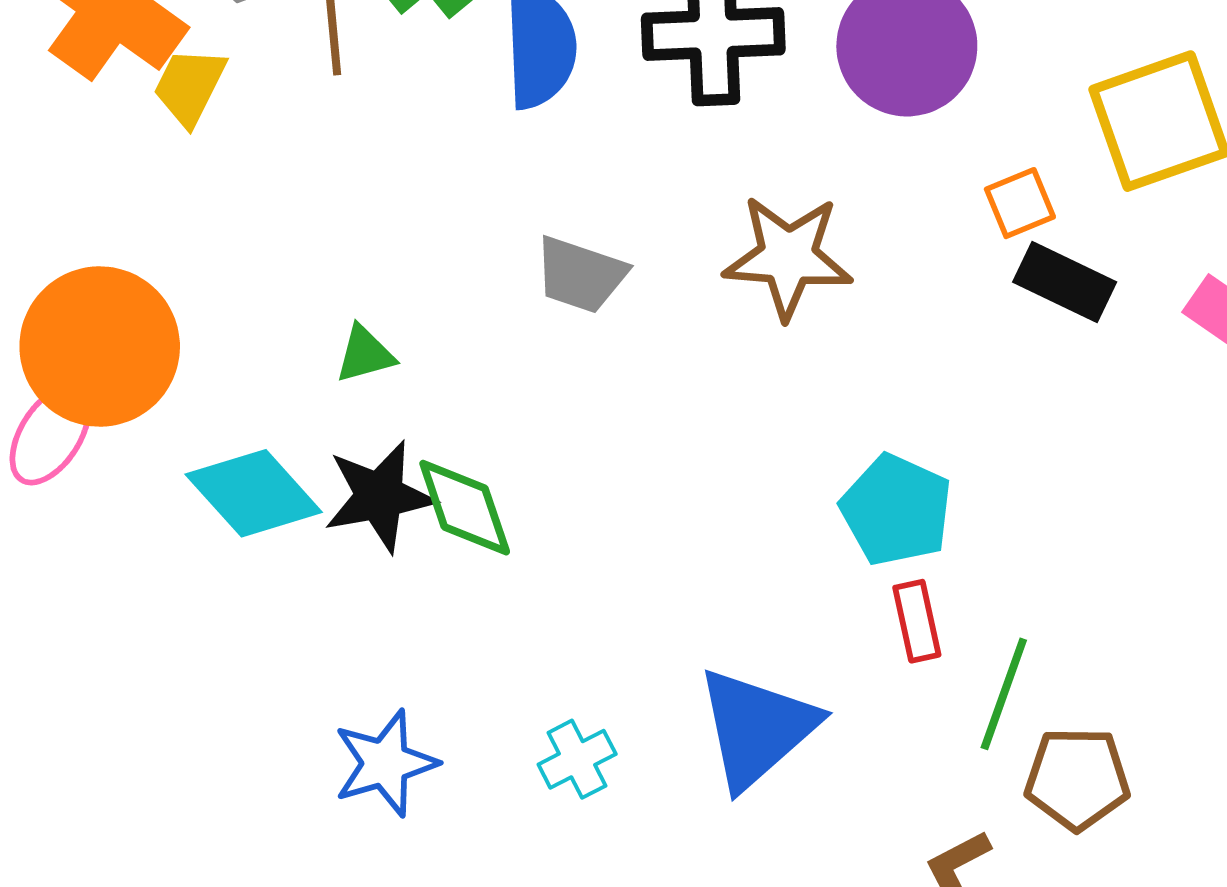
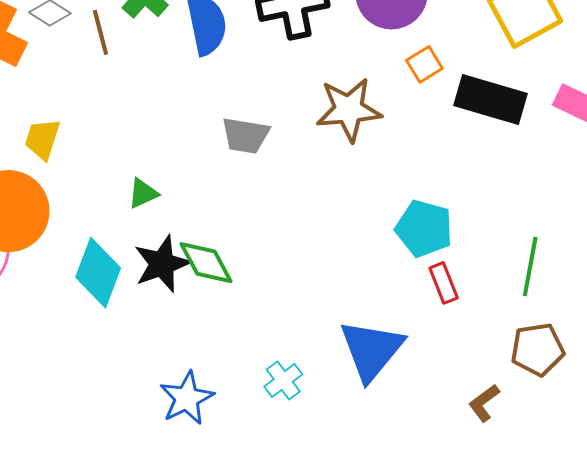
yellow trapezoid: (190, 86) -> (42, 139), moved
orange square: (1020, 203) -> (424, 64), moved
black rectangle: (1065, 282) -> (490, 100), size x1.4
cyan diamond: (254, 493) -> (98, 273), turned 72
green line: (1004, 694) -> (530, 267), moved

